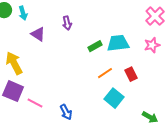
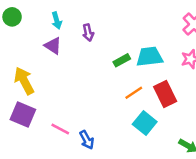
cyan arrow: (23, 13) -> (57, 20), moved
red rectangle: (131, 74) -> (165, 94), size x1.5
pink line: (35, 103) -> (60, 129), moved

